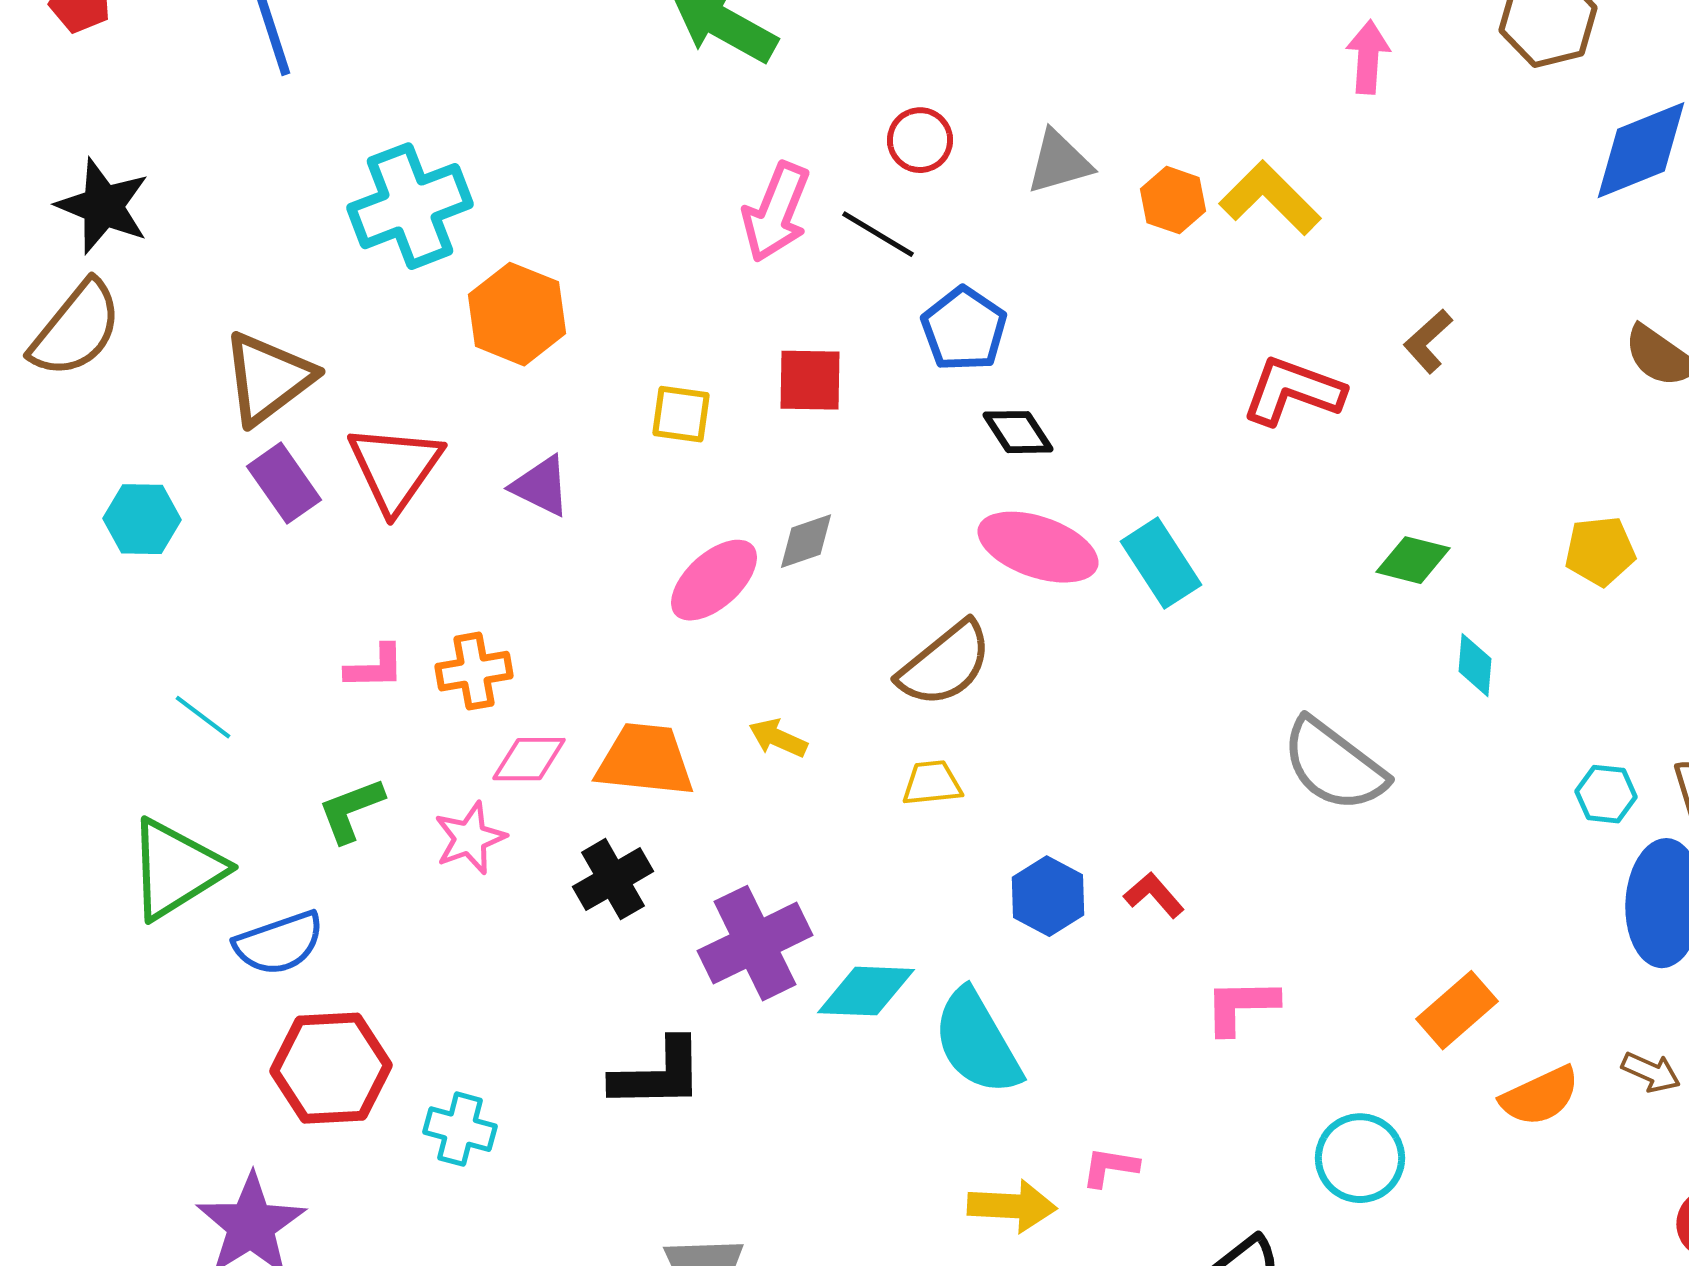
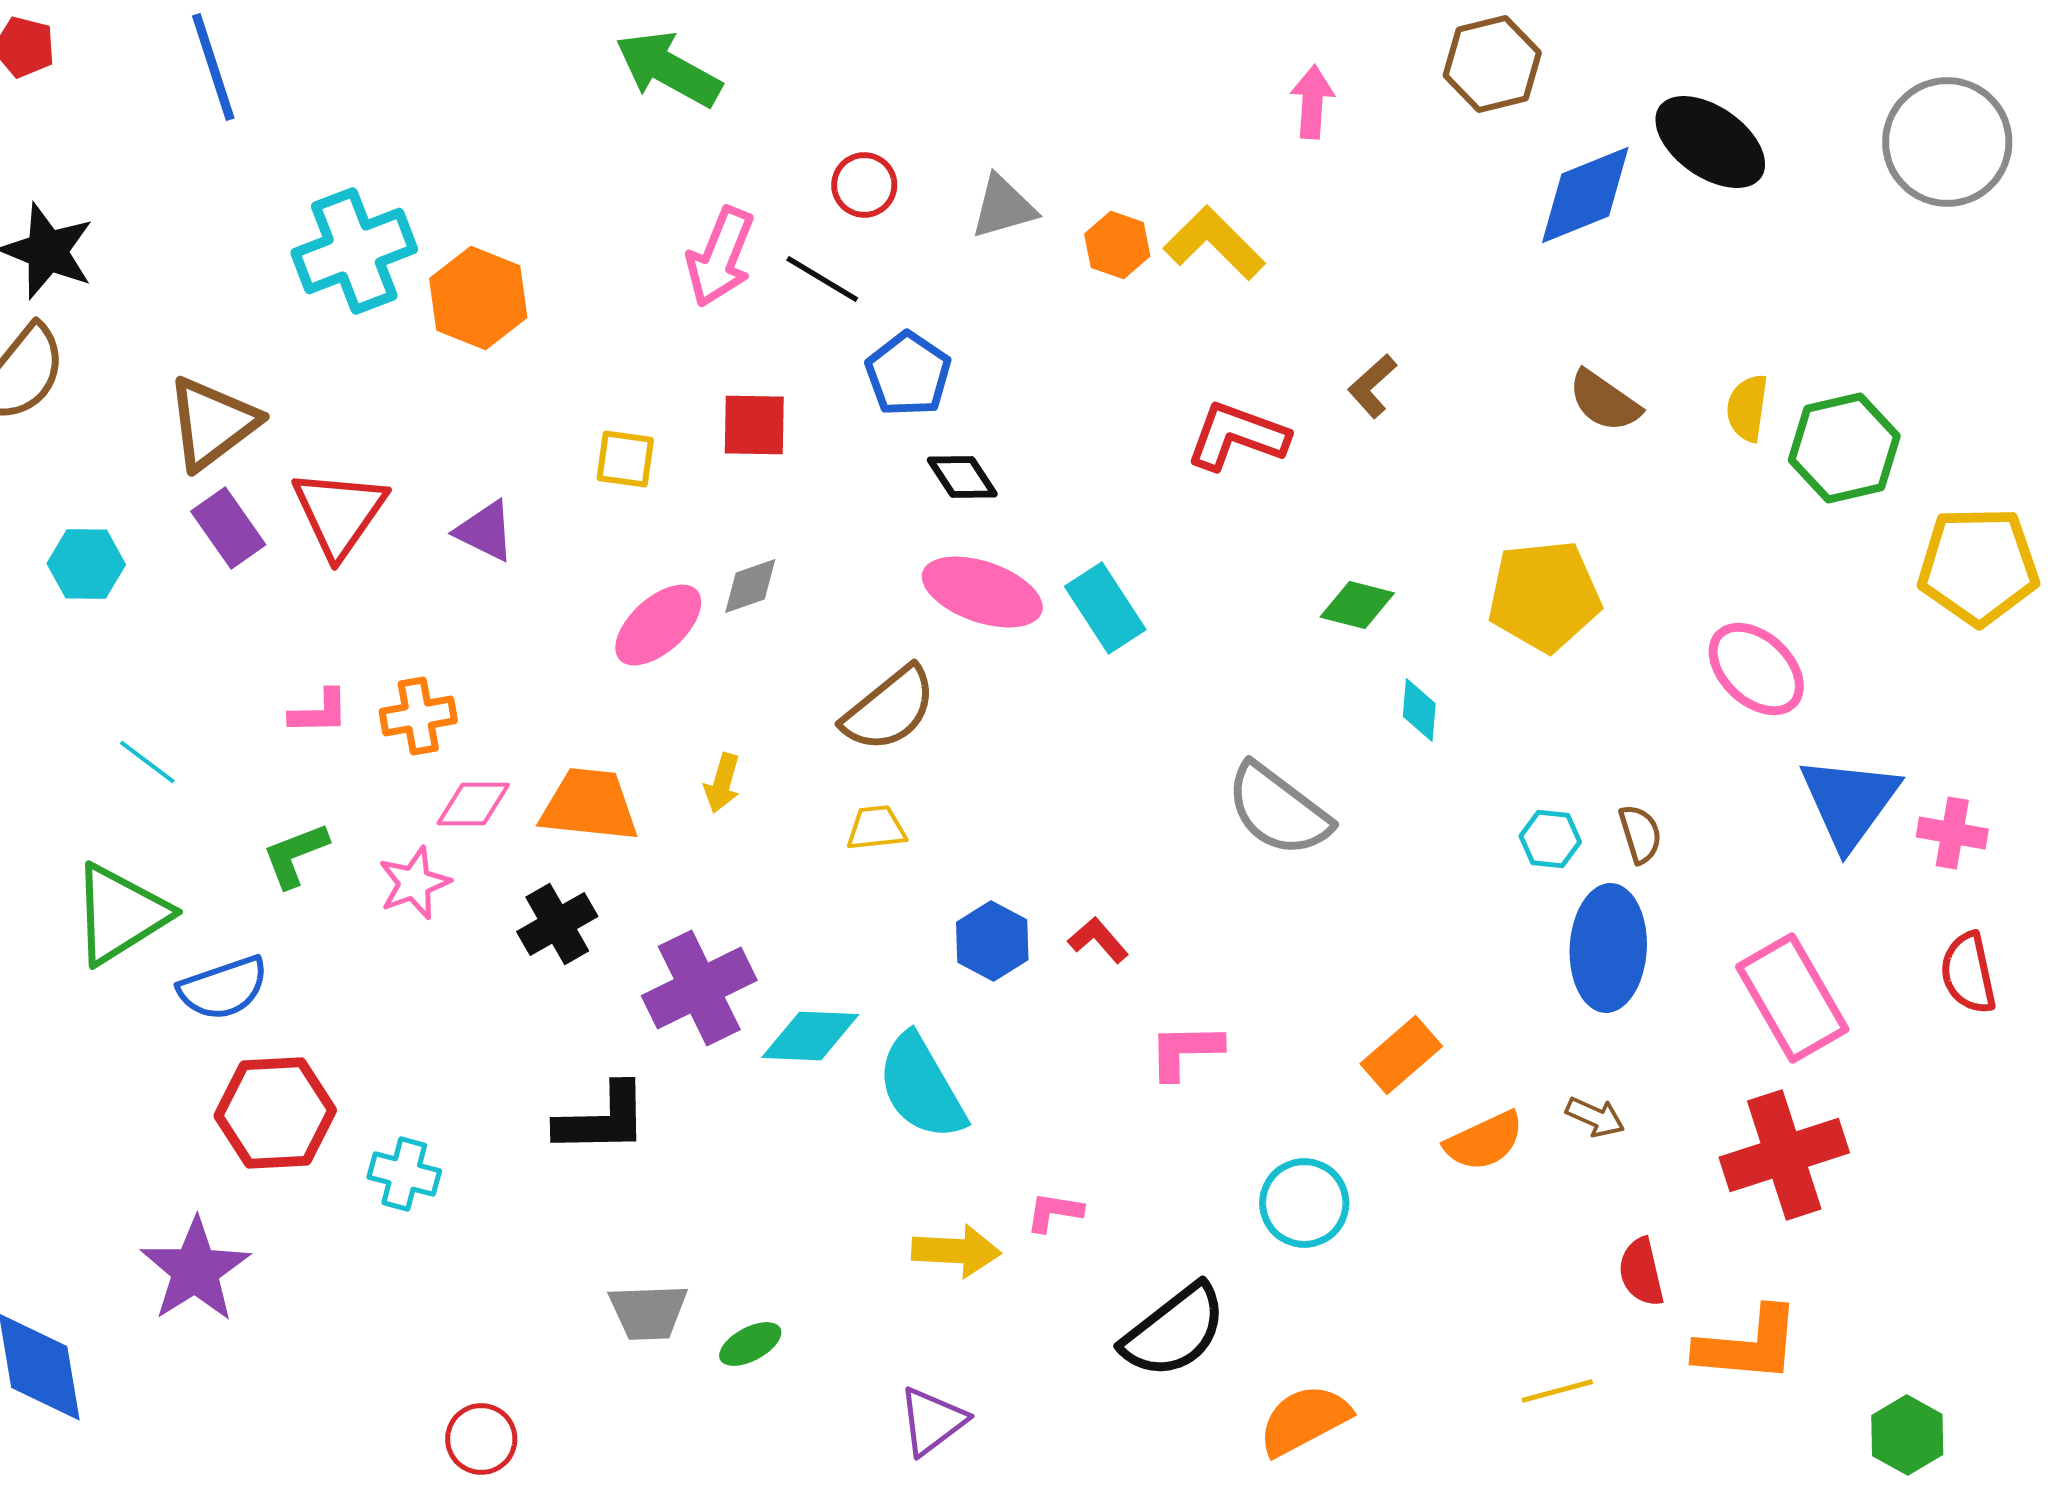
orange hexagon: (517, 314) -> (478, 298), moved
yellow pentagon: (1600, 551) -> (1544, 596), size x1.6
yellow arrow: (778, 738) -> (722, 783), turned -98

